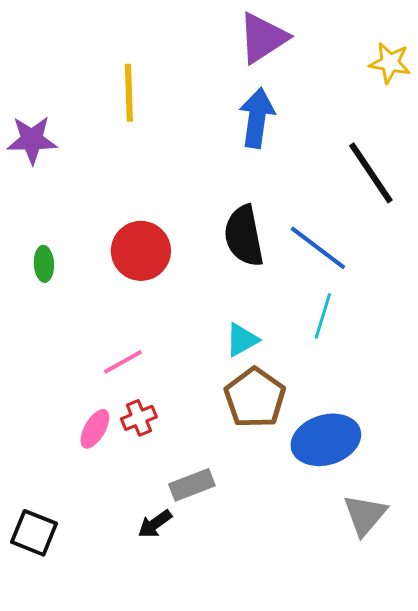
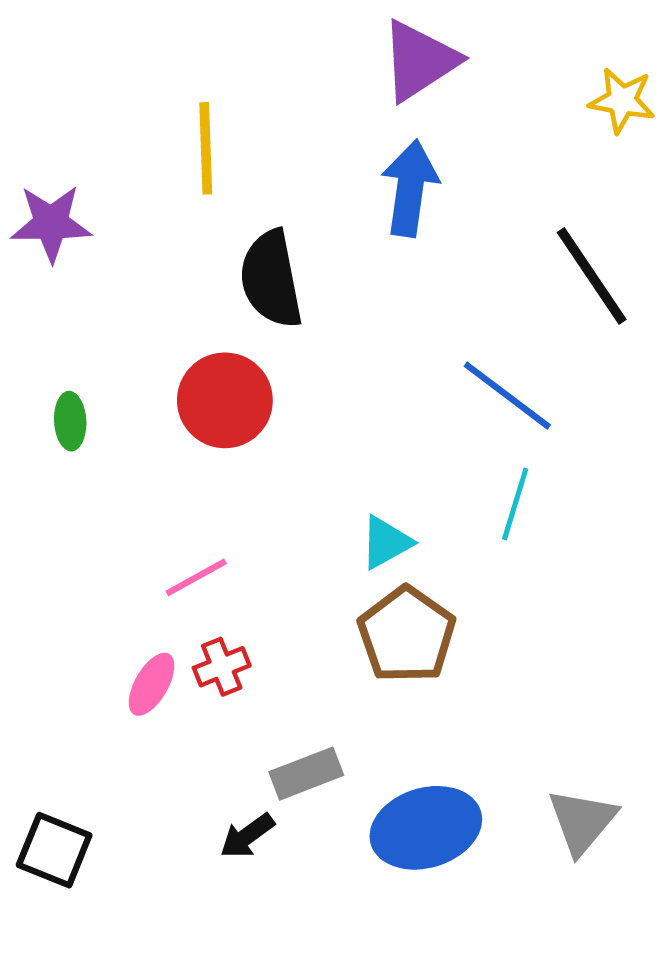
black semicircle: (244, 236) -> (271, 279), moved
blue ellipse: (326, 440) -> (426, 828), moved

